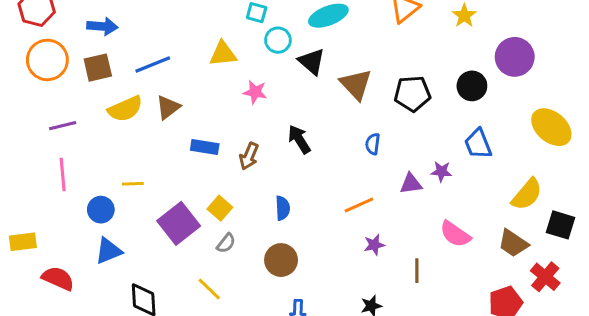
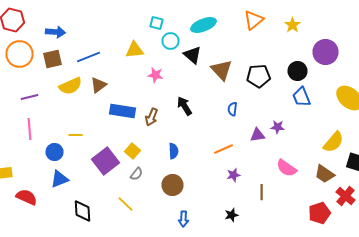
blue trapezoid: (478, 144) -> (302, 97), moved
blue rectangle: (205, 147) -> (122, 111), size x1.4

